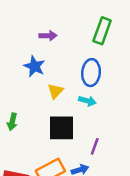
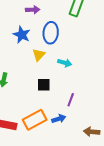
blue ellipse: (91, 73) -> (51, 33), moved
black square: (61, 128) -> (44, 85), size x0.6

